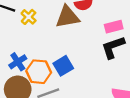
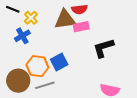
pink rectangle: (114, 27) -> (81, 27), moved
blue cross: (18, 62) -> (22, 36), moved

